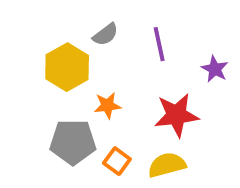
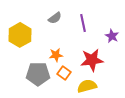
yellow hexagon: (67, 67) -> (20, 35), moved
orange square: (117, 161) -> (64, 73), moved

